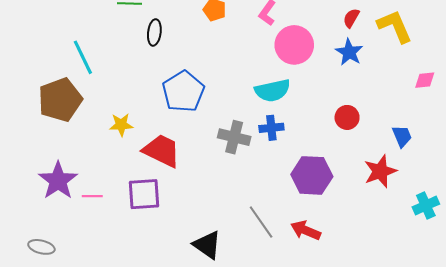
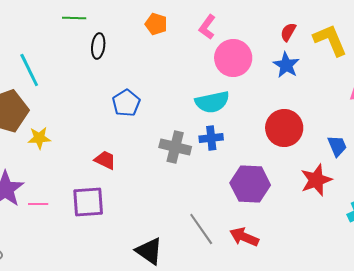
blue pentagon: (183, 92) -> (126, 103), size x0.7
red circle: (347, 117) -> (284, 128), size x1.6
yellow star: (121, 125) -> (39, 138), moved
red trapezoid: (162, 151) -> (105, 160), size x0.6

